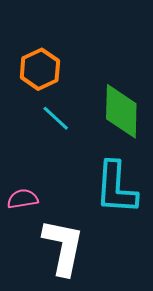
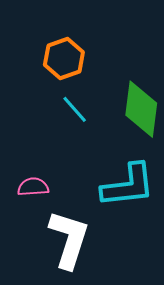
cyan L-shape: (116, 188) -> (128, 185), turned -106

